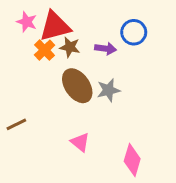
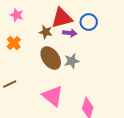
red triangle: (55, 26) -> (62, 18), moved
orange cross: (45, 50) -> (14, 43), moved
pink triangle: (80, 142) -> (53, 96), size x1.6

